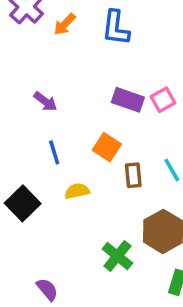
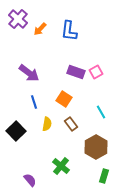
purple arrow: (45, 102) -> (29, 73), size x1.5
brown rectangle: (133, 175) -> (71, 124), moved, turned -32
yellow semicircle: (77, 191) -> (47, 124), turned 112
green cross: (117, 256) -> (61, 166), moved

